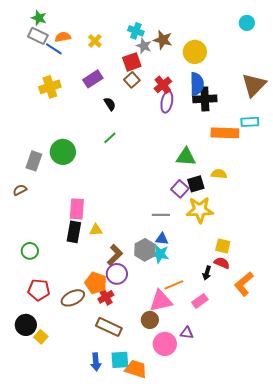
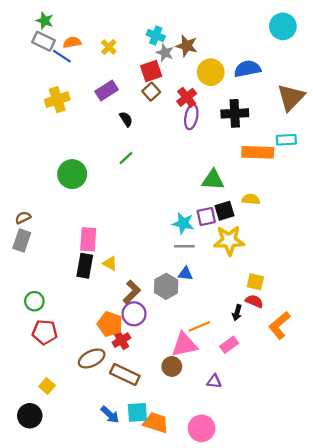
cyan circle: (247, 23) -> (283, 26), size x1.5
yellow circle: (195, 52) -> (211, 72), moved
blue semicircle: (197, 84) -> (247, 69), moved, turned -100
gray rectangle: (34, 161) -> (22, 241), moved
purple square: (180, 189) -> (206, 216), turned 36
yellow triangle: (96, 230) -> (110, 263), turned 32
green circle: (30, 251) -> (34, 301), moved
cyan star: (160, 254) -> (183, 223), moved
brown ellipse: (73, 298) -> (92, 358), moved
black circle: (26, 325) -> (30, 416), moved
pink circle: (165, 344) -> (202, 428), moved
blue arrow: (96, 362) -> (110, 415), turned -42

